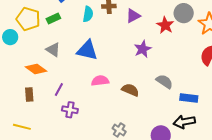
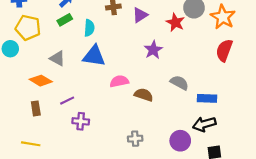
cyan semicircle: (88, 14) -> (89, 28), moved
green rectangle: (53, 19) -> (65, 20), moved
pink semicircle: (100, 81) -> (119, 81), moved
purple line: (59, 89) -> (67, 101), turned 40
gray cross: (119, 130) -> (135, 139), turned -32

